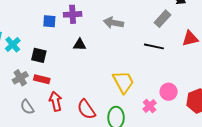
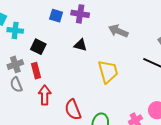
cyan cross: (13, 45) -> (15, 30), turned 35
red rectangle: (42, 79) -> (36, 71), turned 49
yellow trapezoid: (123, 82) -> (108, 72), moved
gray semicircle: (27, 107) -> (16, 85), moved

